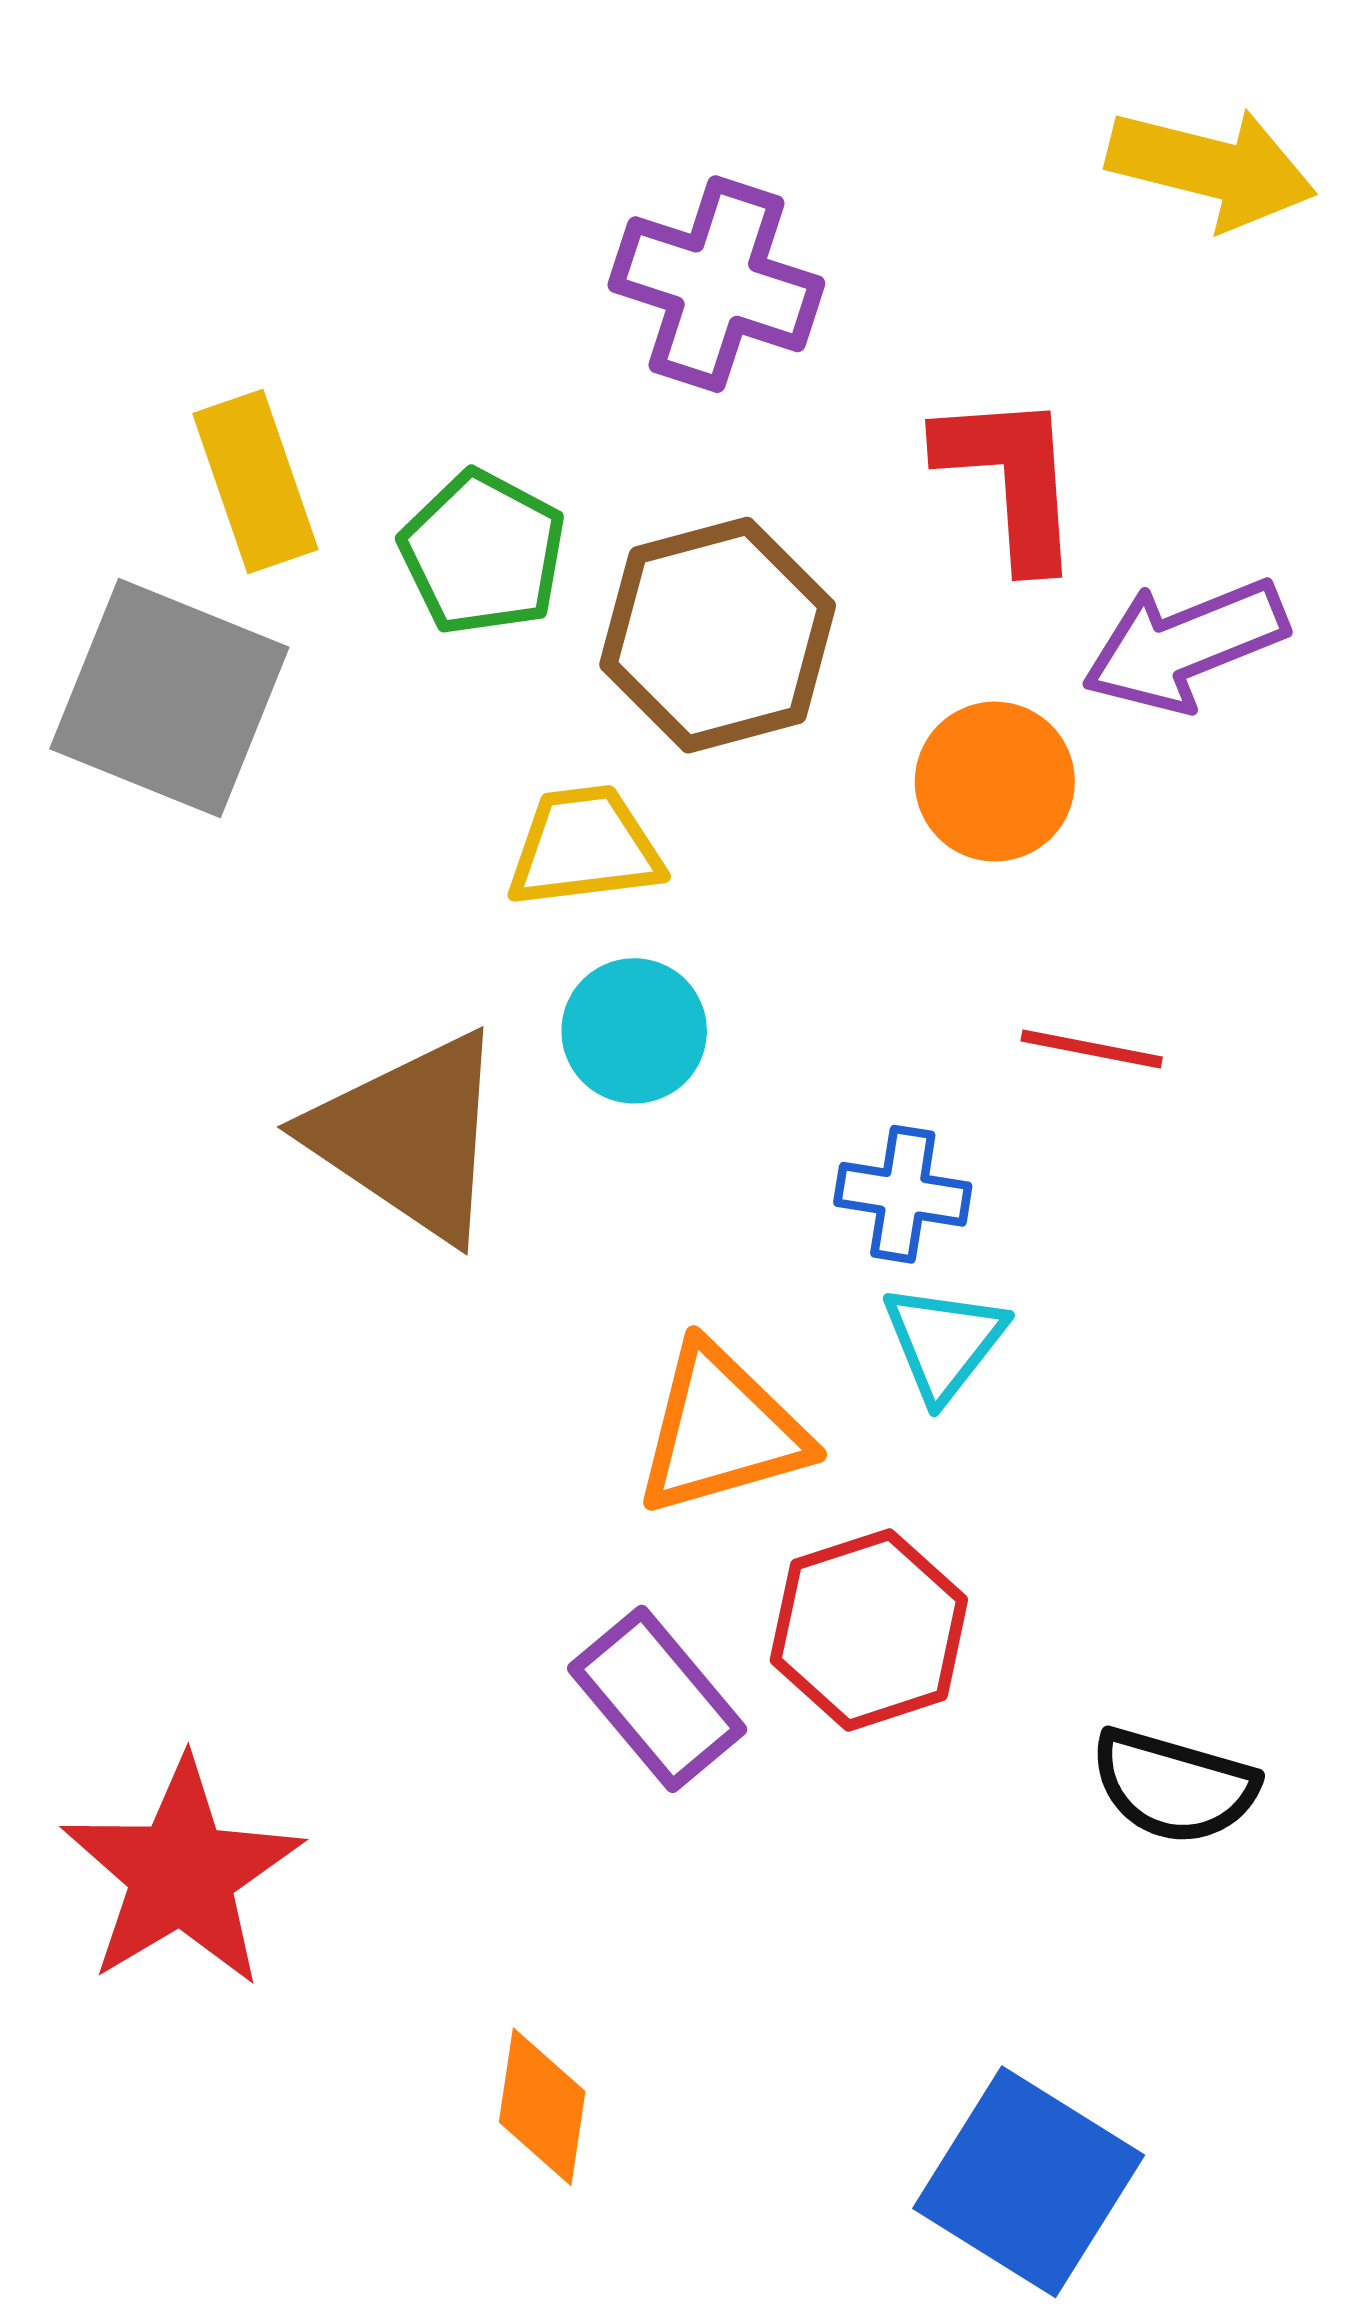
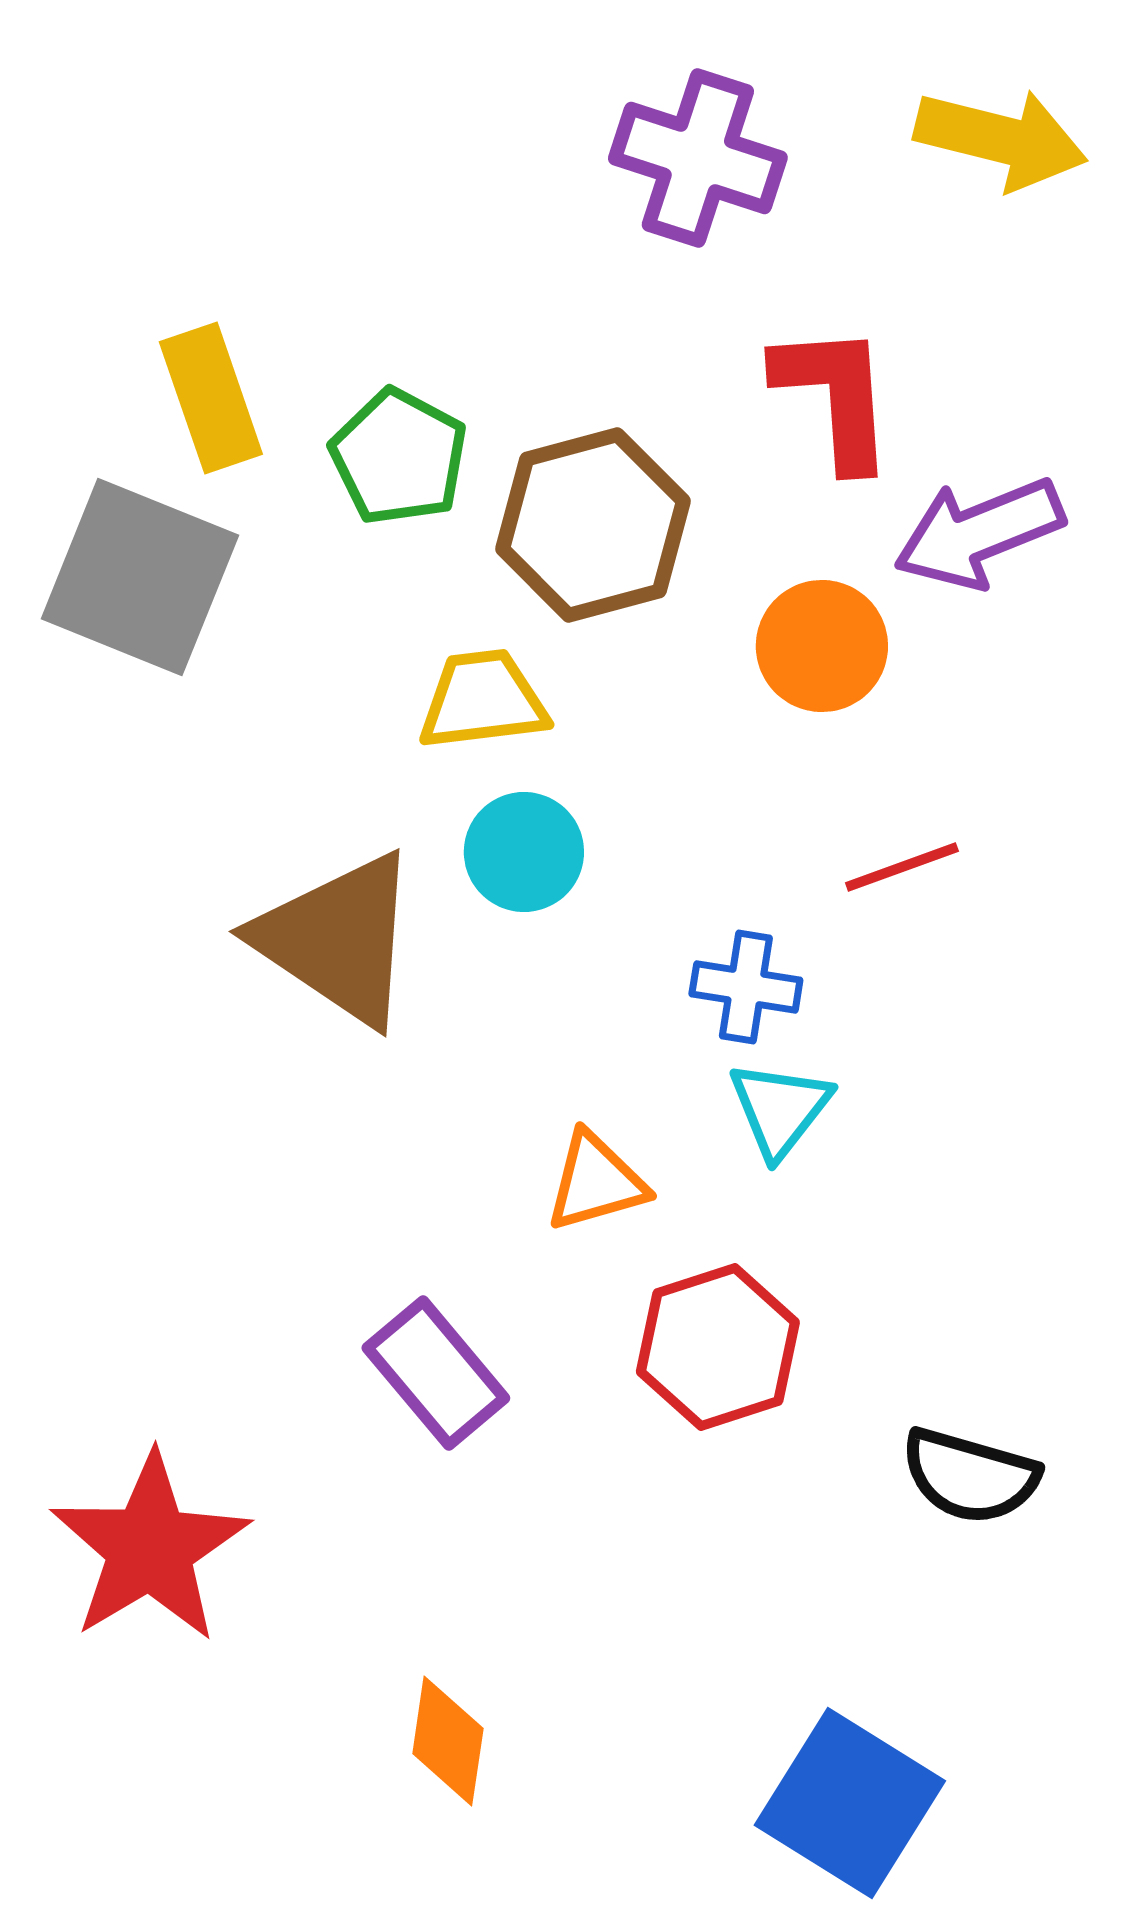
purple cross: (716, 284) -> (698, 158), moved
red line: (1092, 1049) -> (902, 867), turned -31
orange triangle: (721, 1430) -> (596, 1182), size x0.7
purple rectangle: (657, 1699) -> (436, 1373), moved

